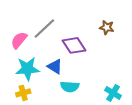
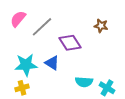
pink semicircle: (19, 40) -> (18, 19), moved
cyan semicircle: (70, 87) -> (84, 82), moved

